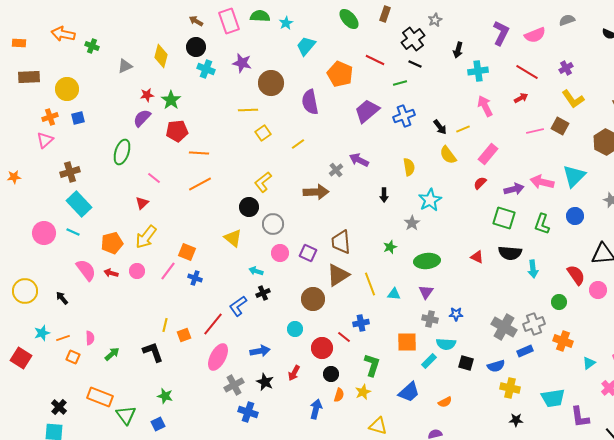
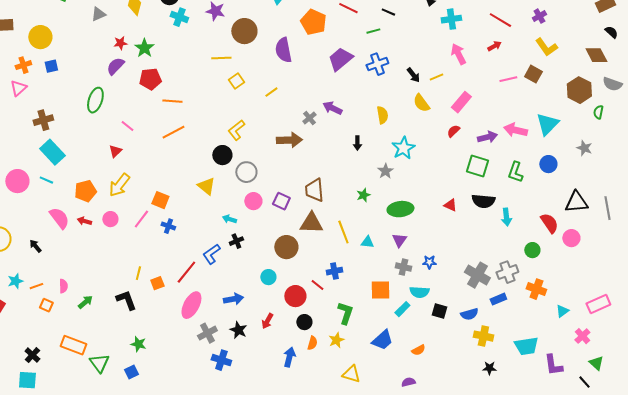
brown triangle: (338, 275) -> (311, 223), turned 35

